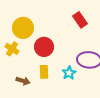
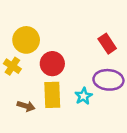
red rectangle: (80, 20) -> (107, 44), moved
yellow rectangle: (44, 72) -> (52, 95), size x1.5

